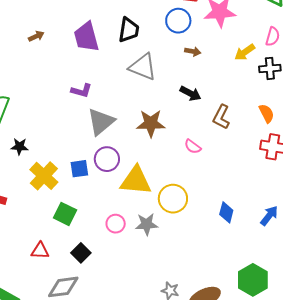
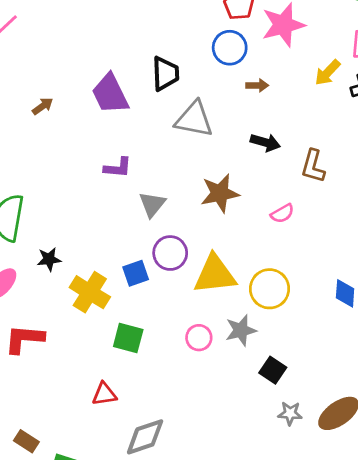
gray triangle: (101, 122) -> (152, 204), size x0.7
pink semicircle: (193, 147) -> (282, 213), turned -54
black square: (81, 253) -> (273, 370), moved

